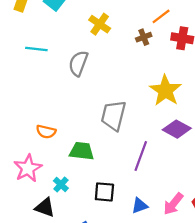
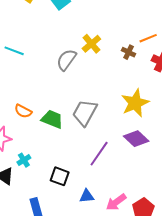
yellow cross: (100, 24) -> (91, 44), moved
brown cross: (144, 37) -> (129, 52), turned 32
cyan line: (36, 49) -> (14, 51), moved
green trapezoid: (82, 151) -> (52, 119), moved

